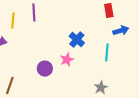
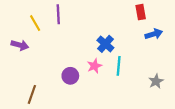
yellow line: (13, 21) -> (35, 23), turned -35
cyan line: (107, 53) -> (119, 66), moved
gray star: (101, 88) -> (156, 81), moved

